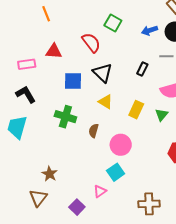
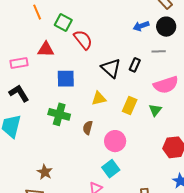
green square: (113, 23) -> (63, 23), moved
black triangle: (102, 73) -> (111, 68), moved
yellow triangle: (106, 102) -> (99, 98), turned -42

